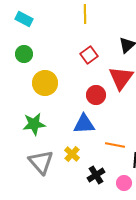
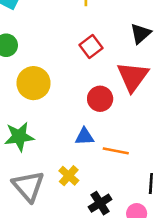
blue triangle: (84, 124) -> (84, 137), size x0.7
orange line: (115, 145) -> (116, 151), moved

